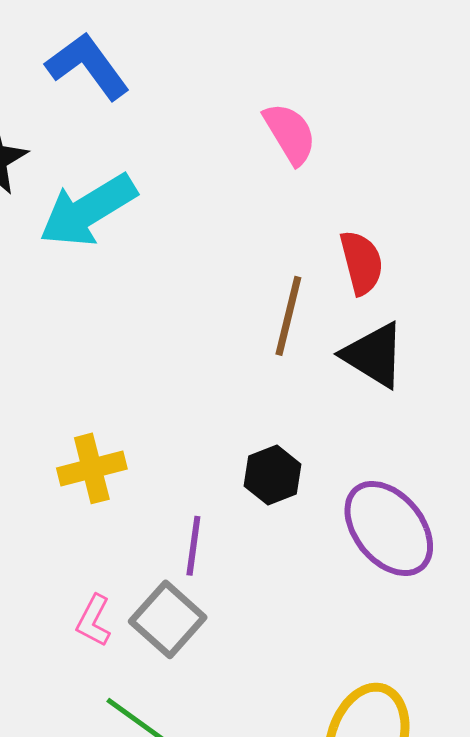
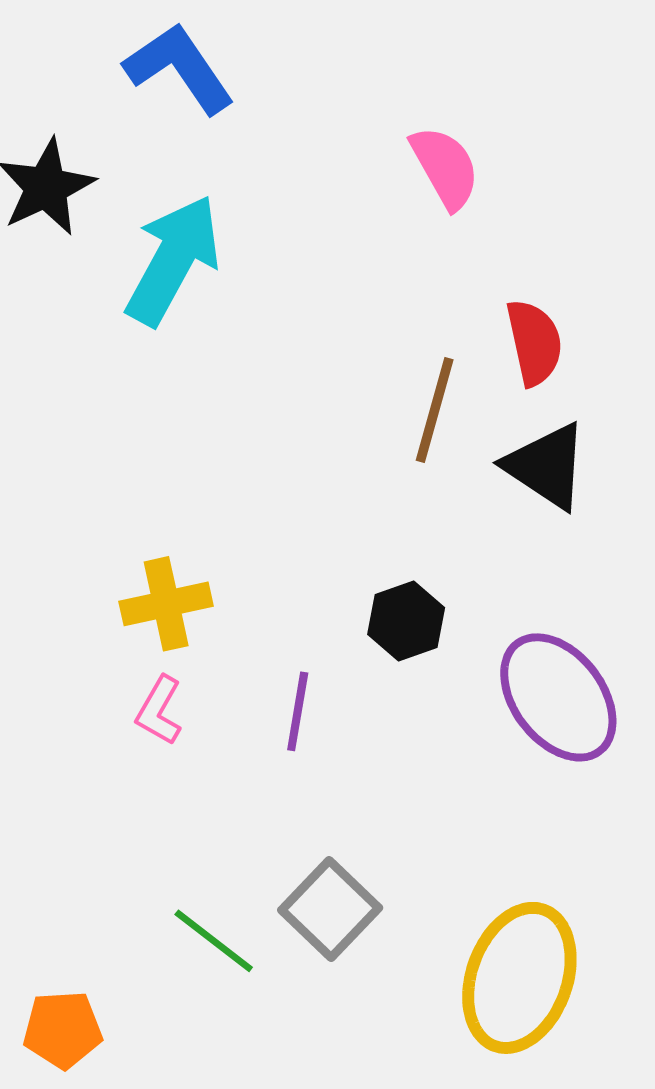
cyan arrow: (88, 210) -> (173, 260), turned 148
gray square: (168, 619) -> (330, 909), moved
pink L-shape: (94, 621) -> (159, 710), moved

